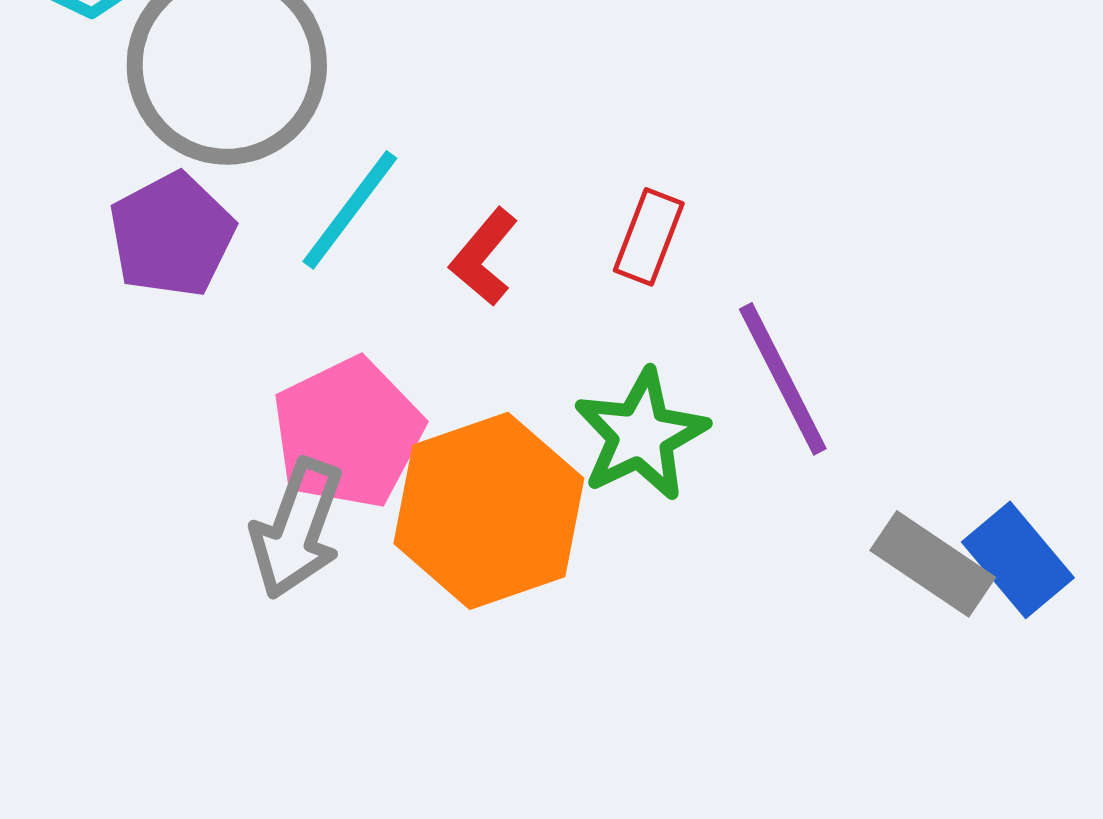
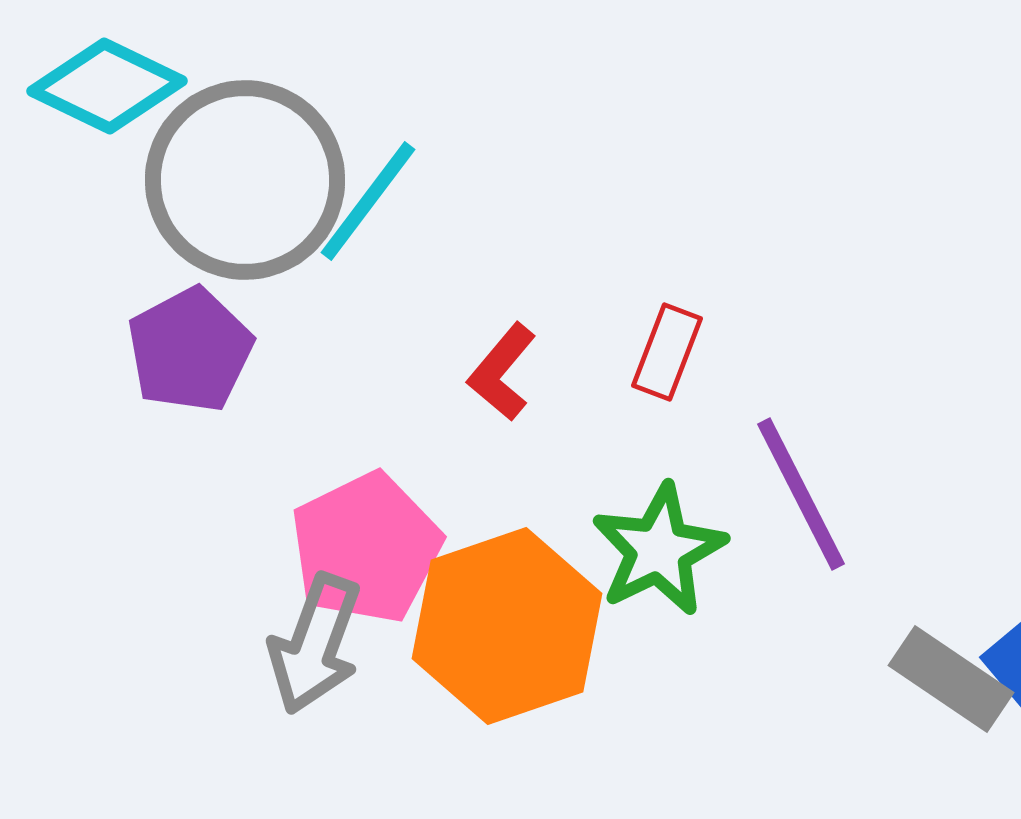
cyan line: (350, 210) -> (368, 201), moved

